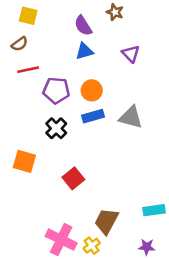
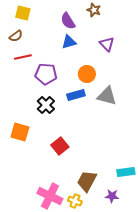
orange circle: (92, 90) -> (87, 74), moved
yellow cross: (92, 246) -> (75, 201), turned -32
purple star: (147, 247) -> (112, 196), moved

